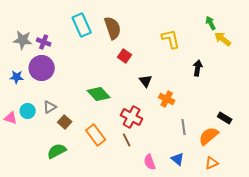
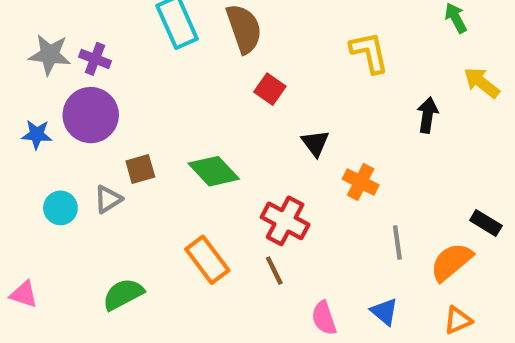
yellow arrow: (223, 39) -> (482, 83), moved
pink triangle: (11, 118) -> (24, 294), moved
brown square: (65, 122) -> (140, 169), moved, turned 32

